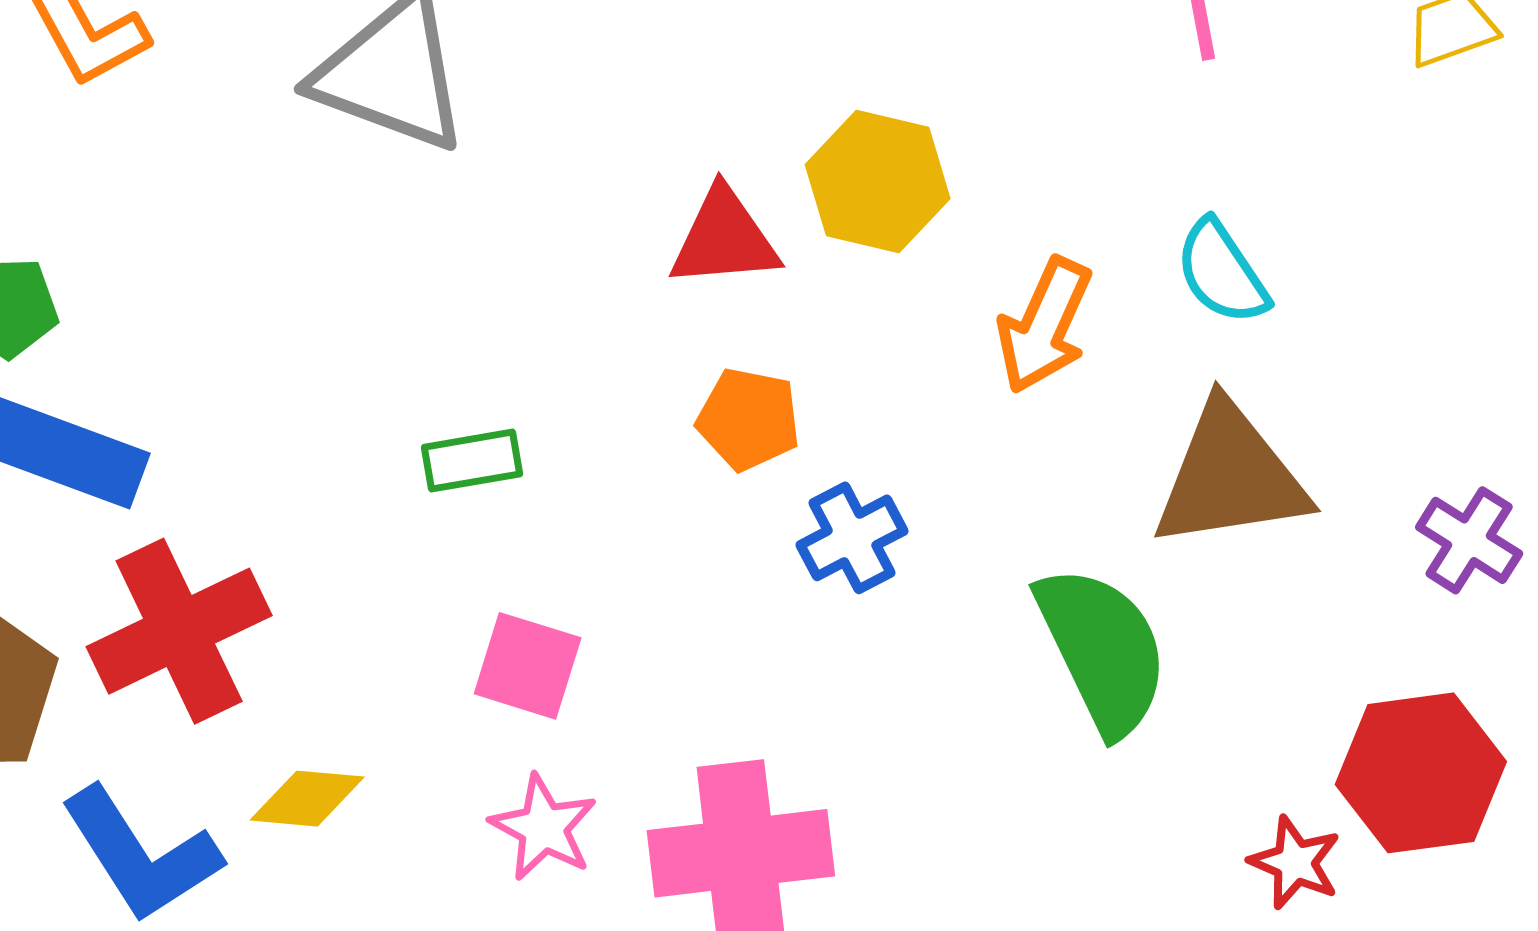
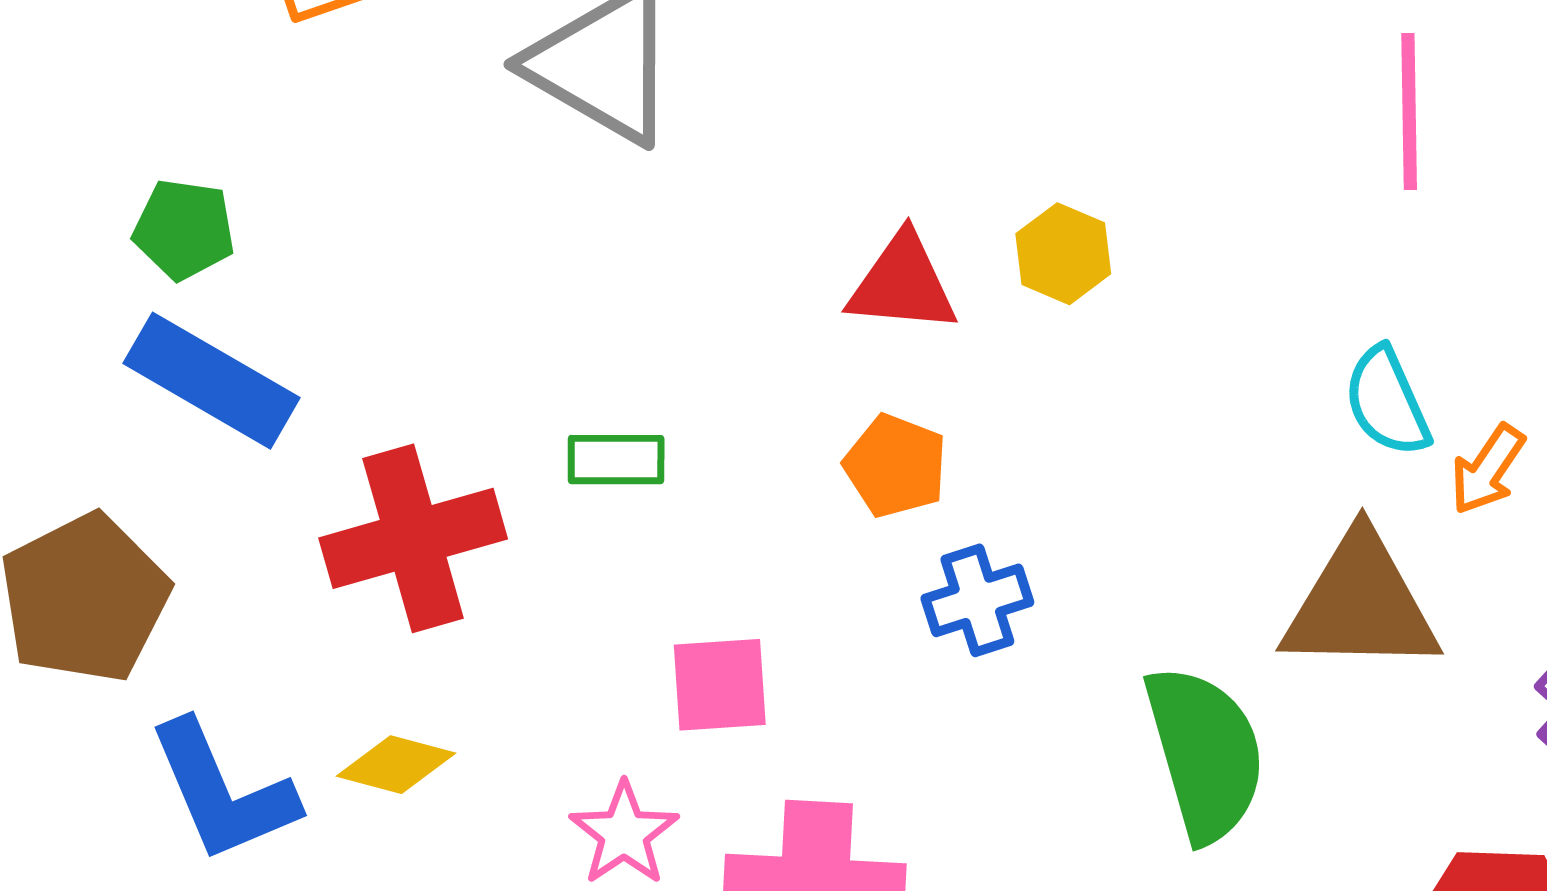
yellow hexagon: (878, 182) -> (1063, 254), size x0.7
orange arrow: (1044, 326) -> (1487, 469), moved, size x0.7
red cross: (179, 631) -> (413, 538), moved
pink square: (528, 666) -> (720, 685), moved, turned -31

